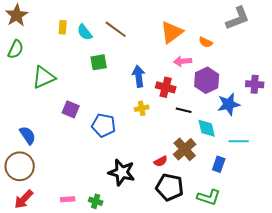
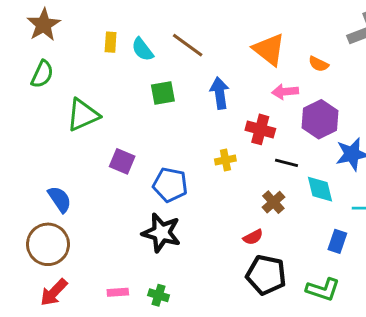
orange triangle: (172, 32) -> (269, 49), turned -45
blue arrow: (139, 76) -> (220, 93), moved
brown cross: (185, 149) -> (273, 202), moved, size x0.7
black star: (122, 172) -> (161, 233), moved

